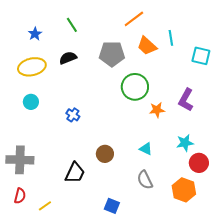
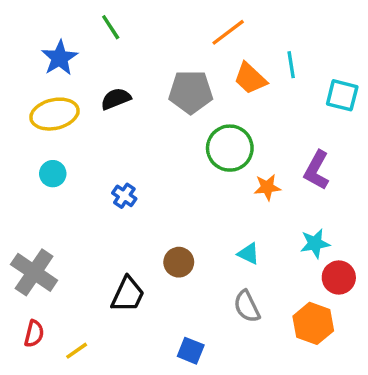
green line: (72, 25) -> (111, 27), moved
blue star: (35, 34) -> (60, 58), size x1.5
gray cross: (20, 160) -> (34, 272), turned 32

